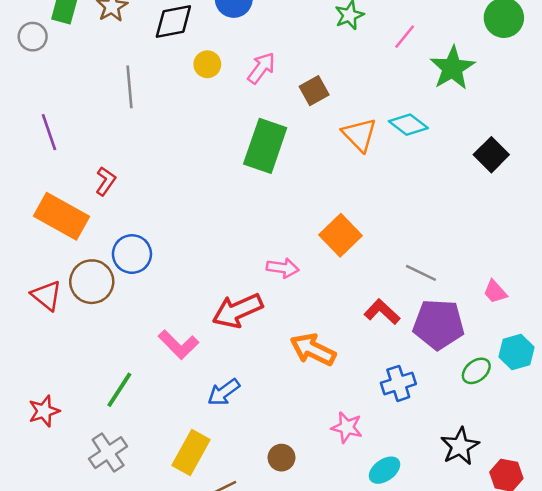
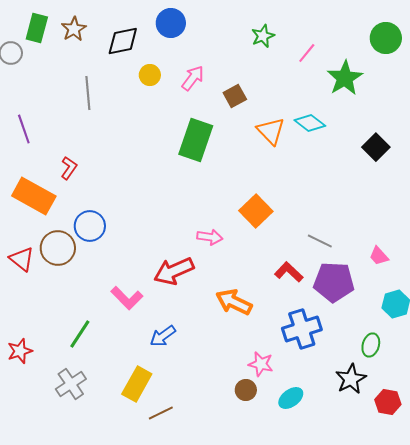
green ellipse: (476, 371) -> (371, 345), moved, turned -35
blue cross: (398, 383) -> (302, 329), size x1.4
brown circle: (281, 458) -> (246, 390), moved

